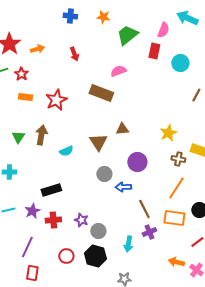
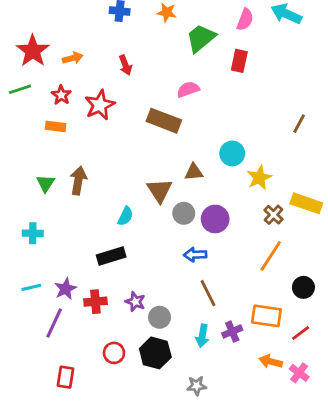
pink semicircle: (163, 30) -> (245, 20), moved
cyan circle: (180, 63) -> (232, 153), moved
red star: (21, 74) -> (61, 95), moved
red star: (56, 100) -> (100, 105), moved
cyan semicircle: (66, 151) -> (125, 216), moved, turned -40
brown cross: (178, 159) -> (274, 215), turned 32
gray circle: (104, 174) -> (184, 213), moved
black rectangle: (51, 190) -> (111, 256), moved
brown line: (144, 209) -> (208, 293), moved
orange rectangle: (174, 218) -> (266, 316), moved
purple cross: (149, 232) -> (232, 332), moved
purple line: (27, 247) -> (54, 323), moved

